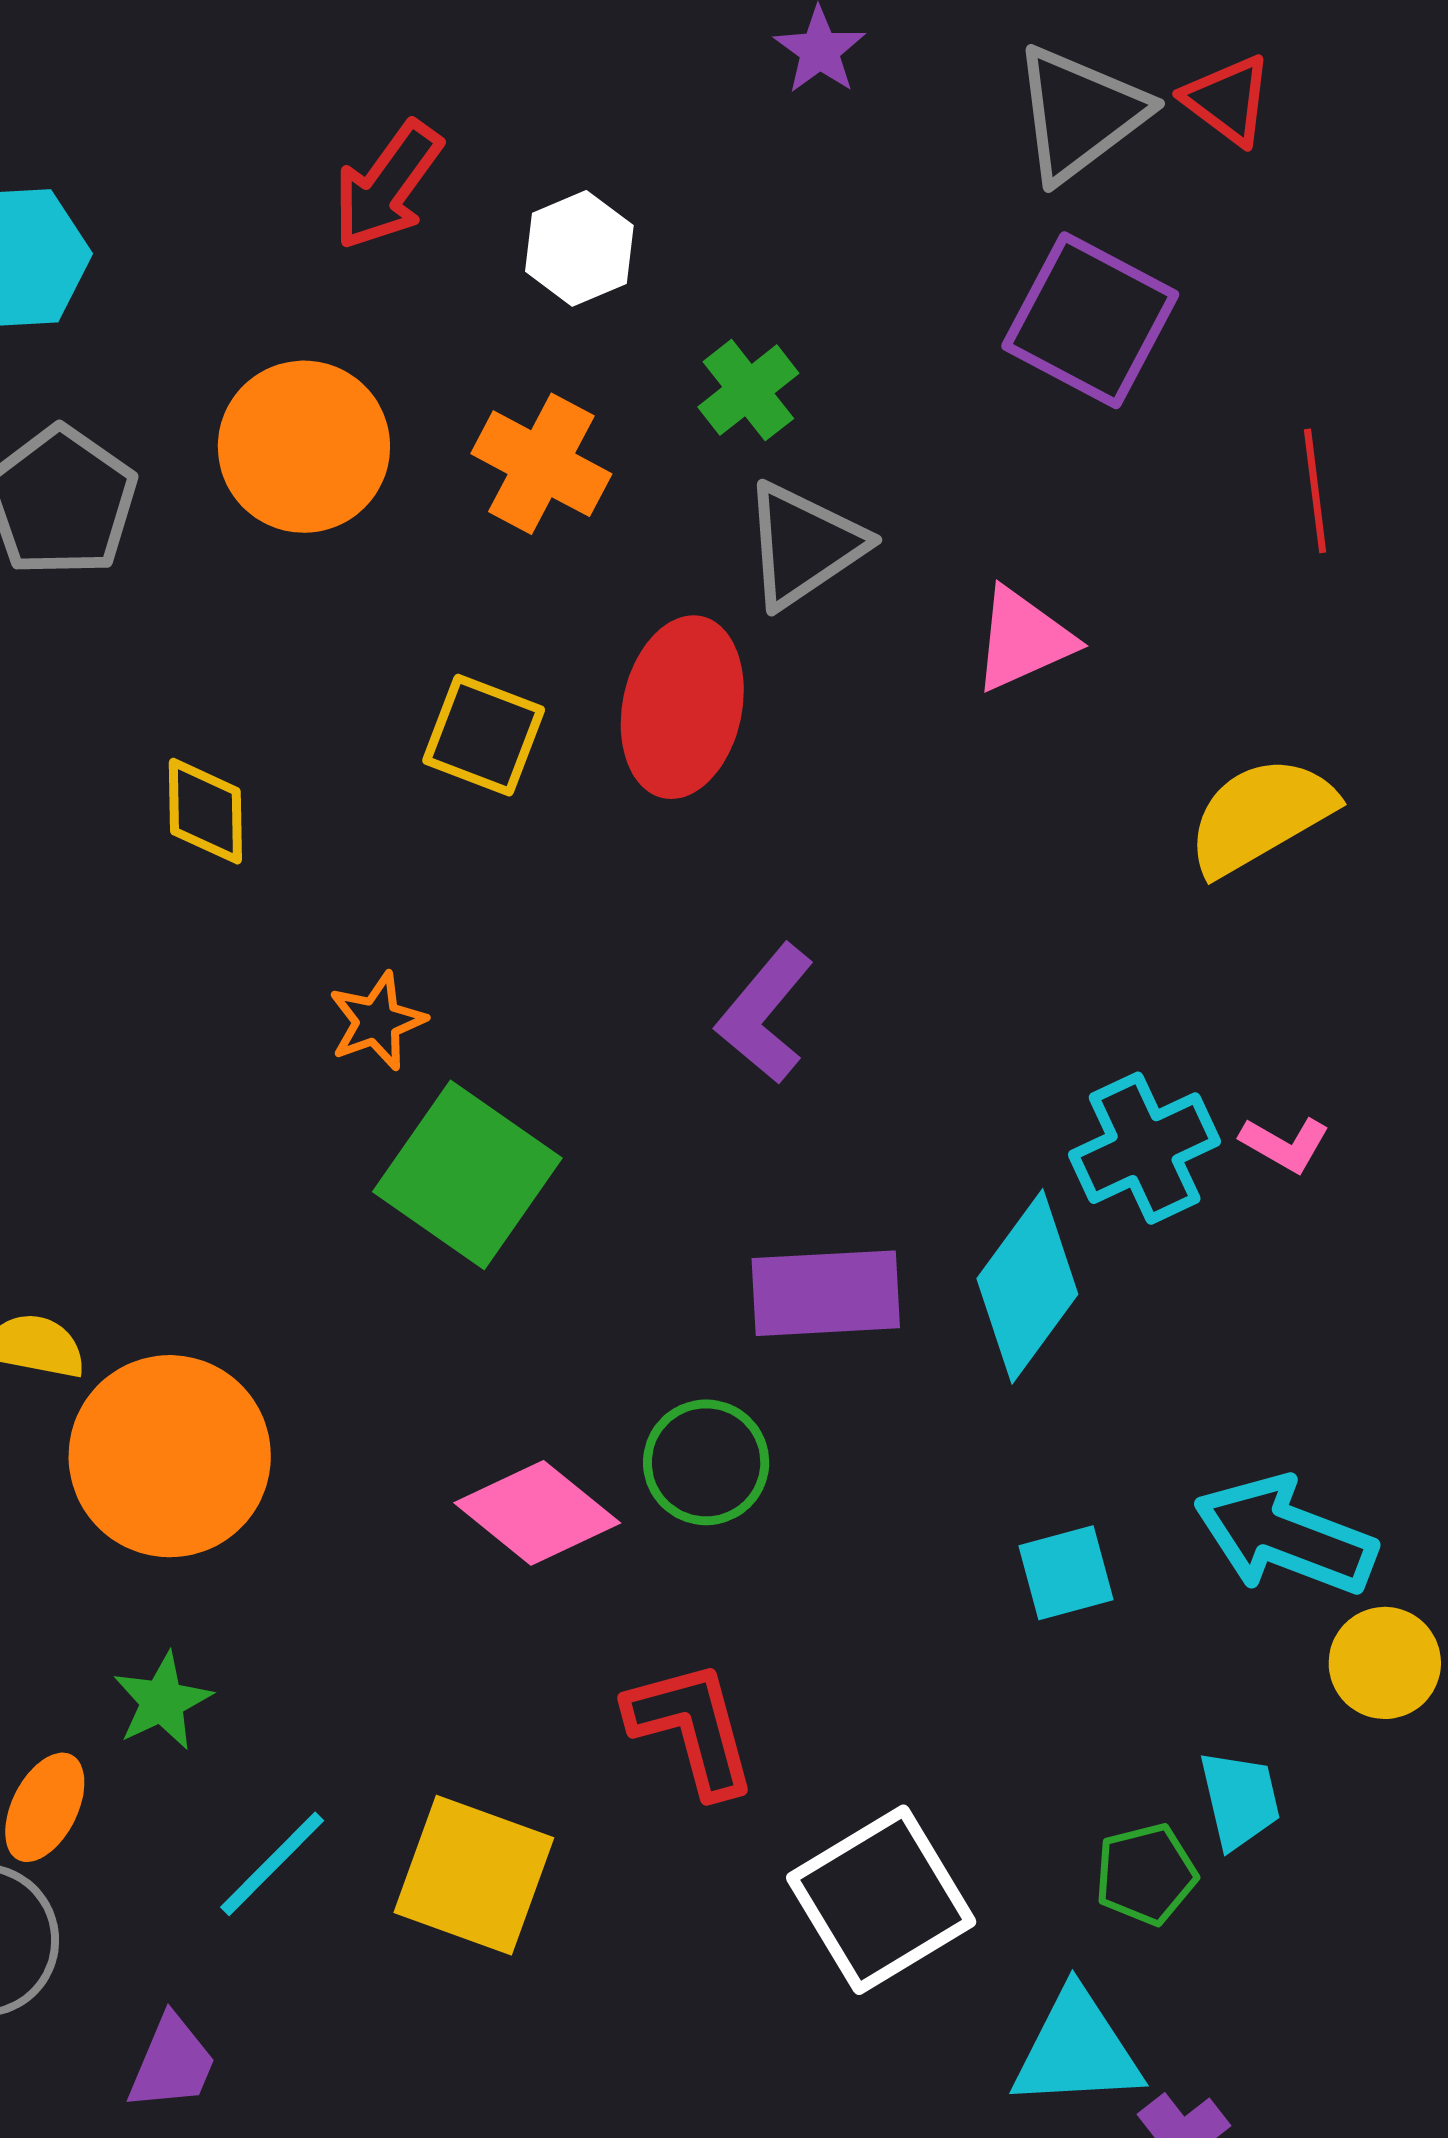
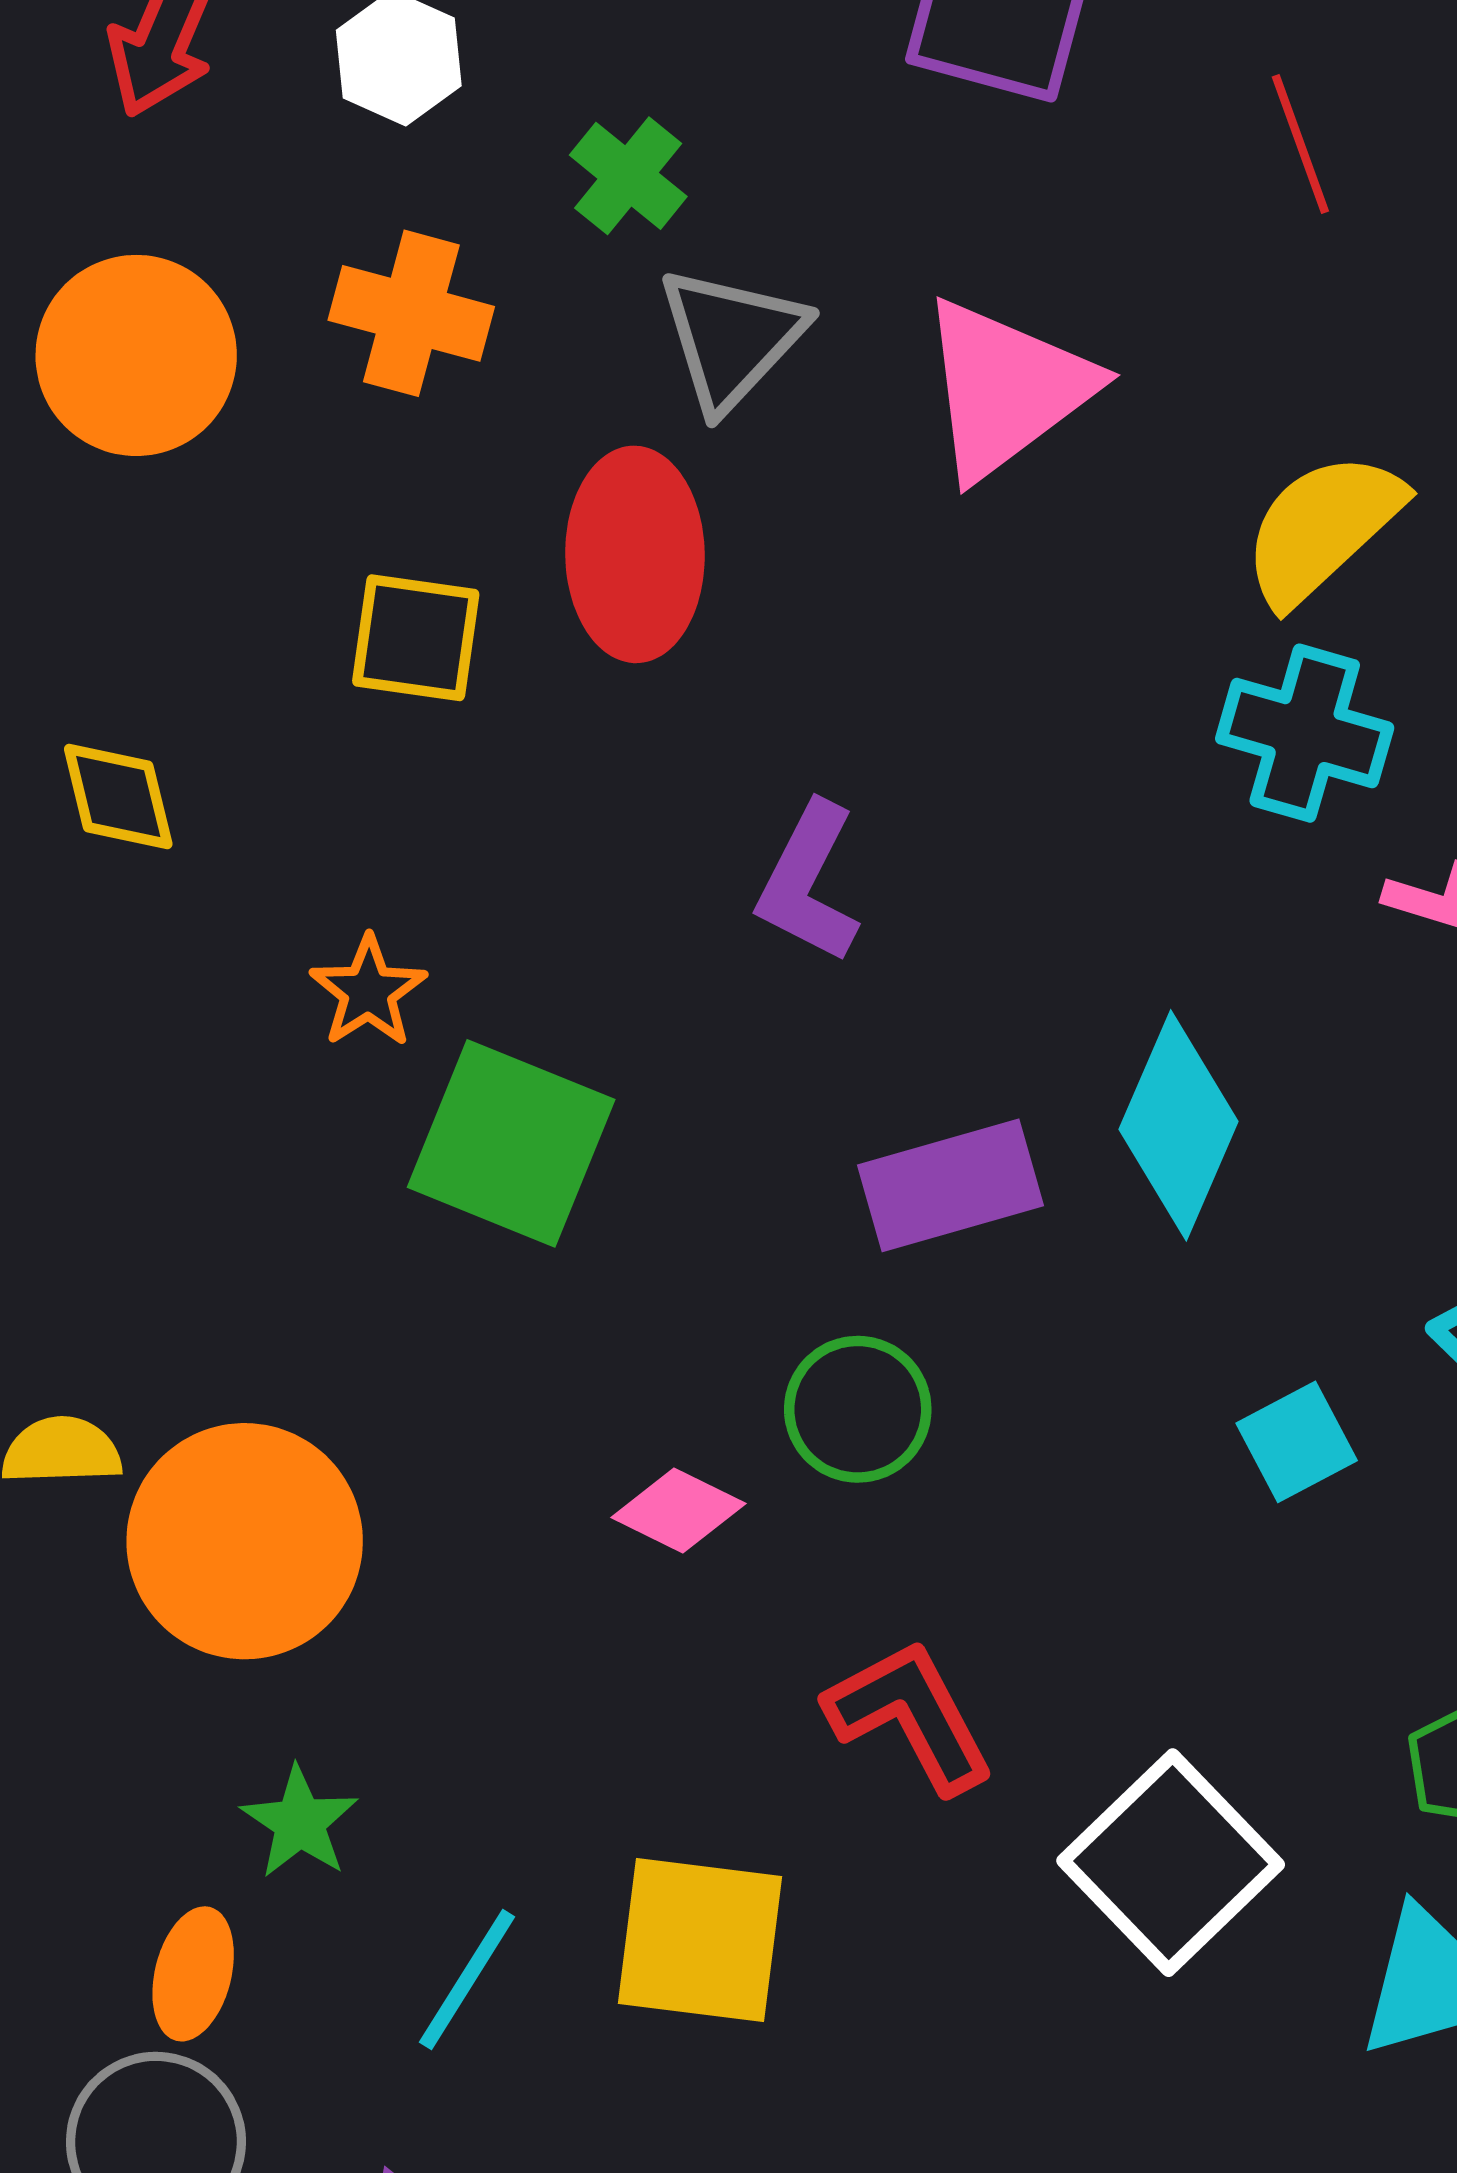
pink triangle: (1023, 639) -> (1006, 389), size x1.5
cyan cross: (1145, 1148) -> (1305, 733), moved, turned -36
pink diamond: (537, 1513) -> (678, 1511), size x0.7

